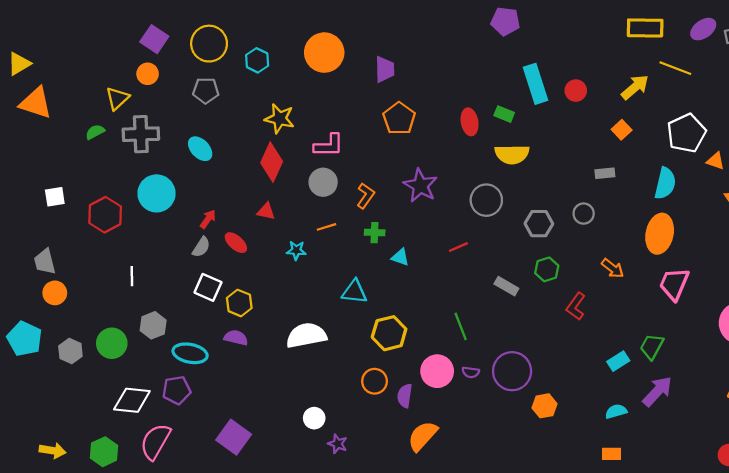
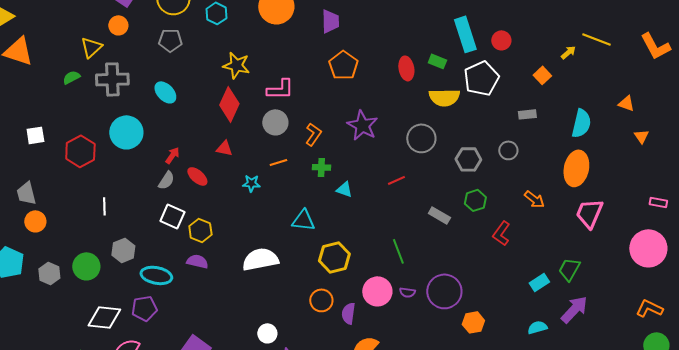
yellow line: (675, 68) -> (596, 39), moved
yellow arrow: (635, 87) -> (568, 52), moved, size x0.6
white pentagon: (686, 133) -> (481, 78), moved

